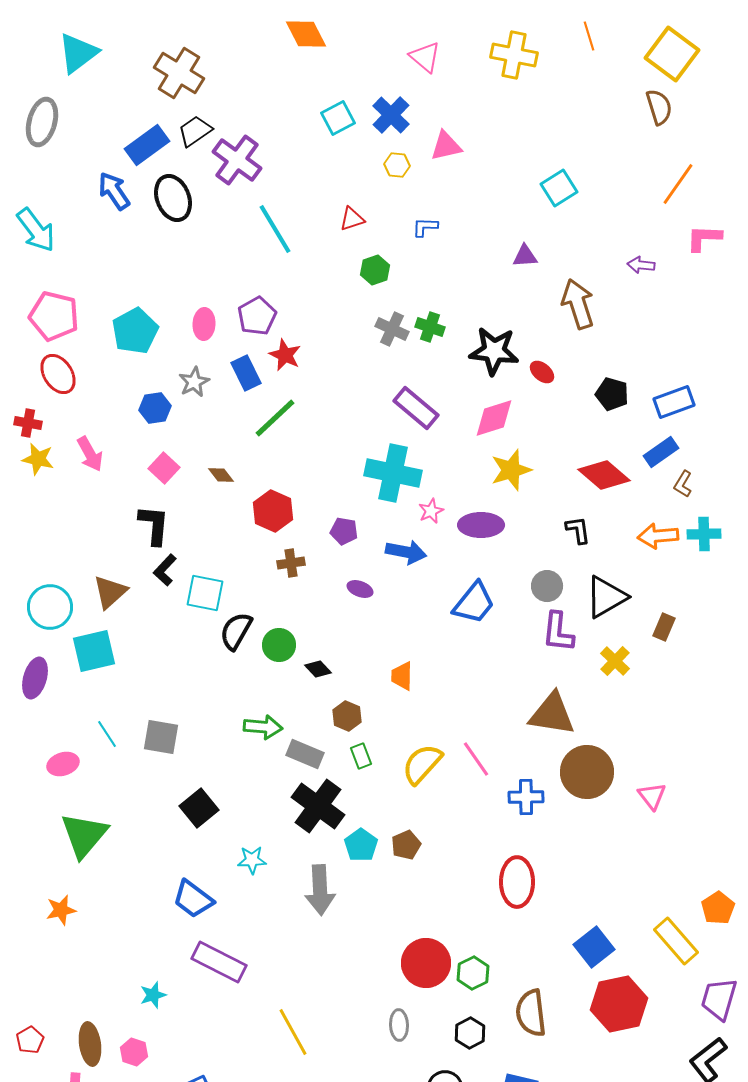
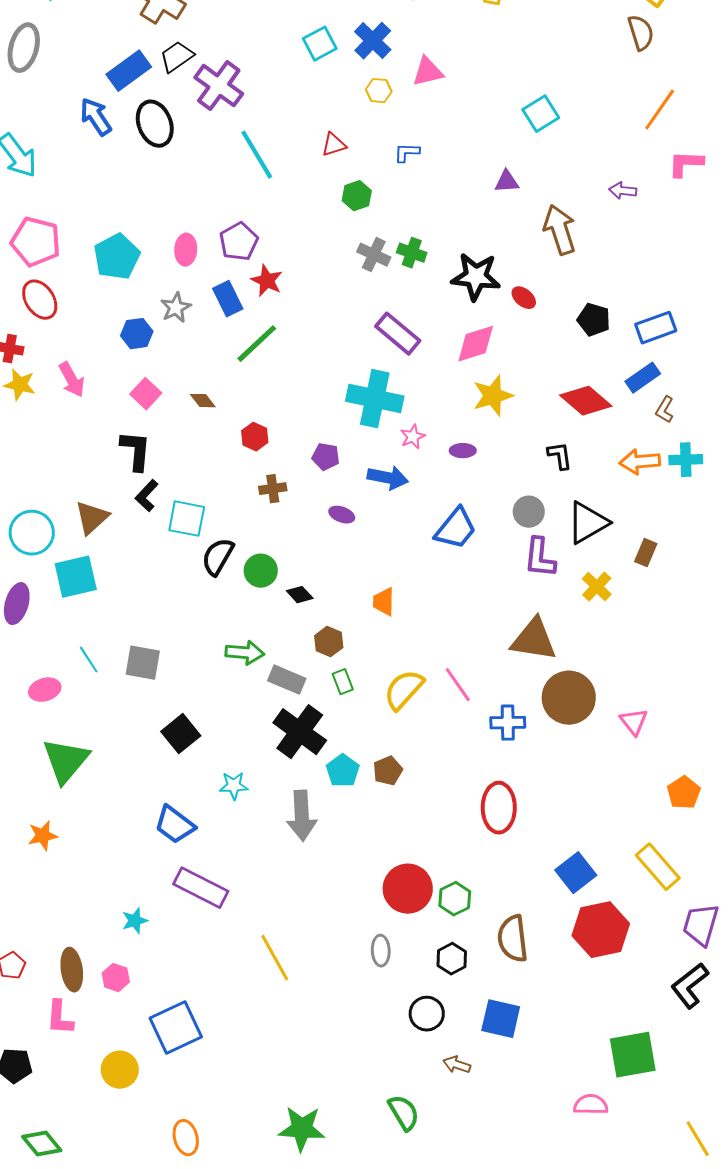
red hexagon: (273, 511) -> (255, 437), size x0.7
purple ellipse: (481, 525) -> (463, 451), size x0.6
orange pentagon: (718, 908) -> (684, 793), moved

